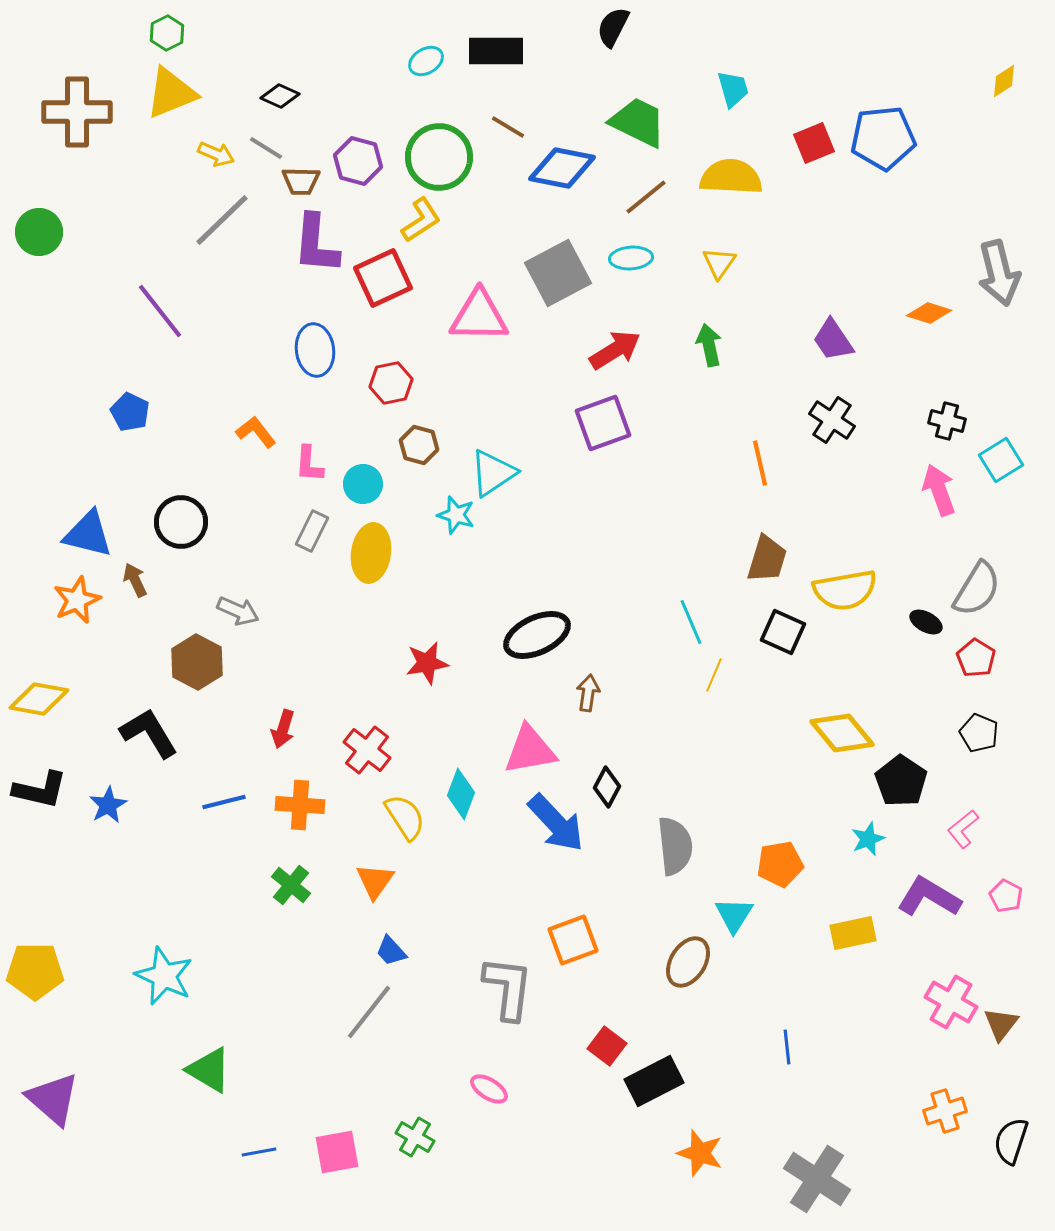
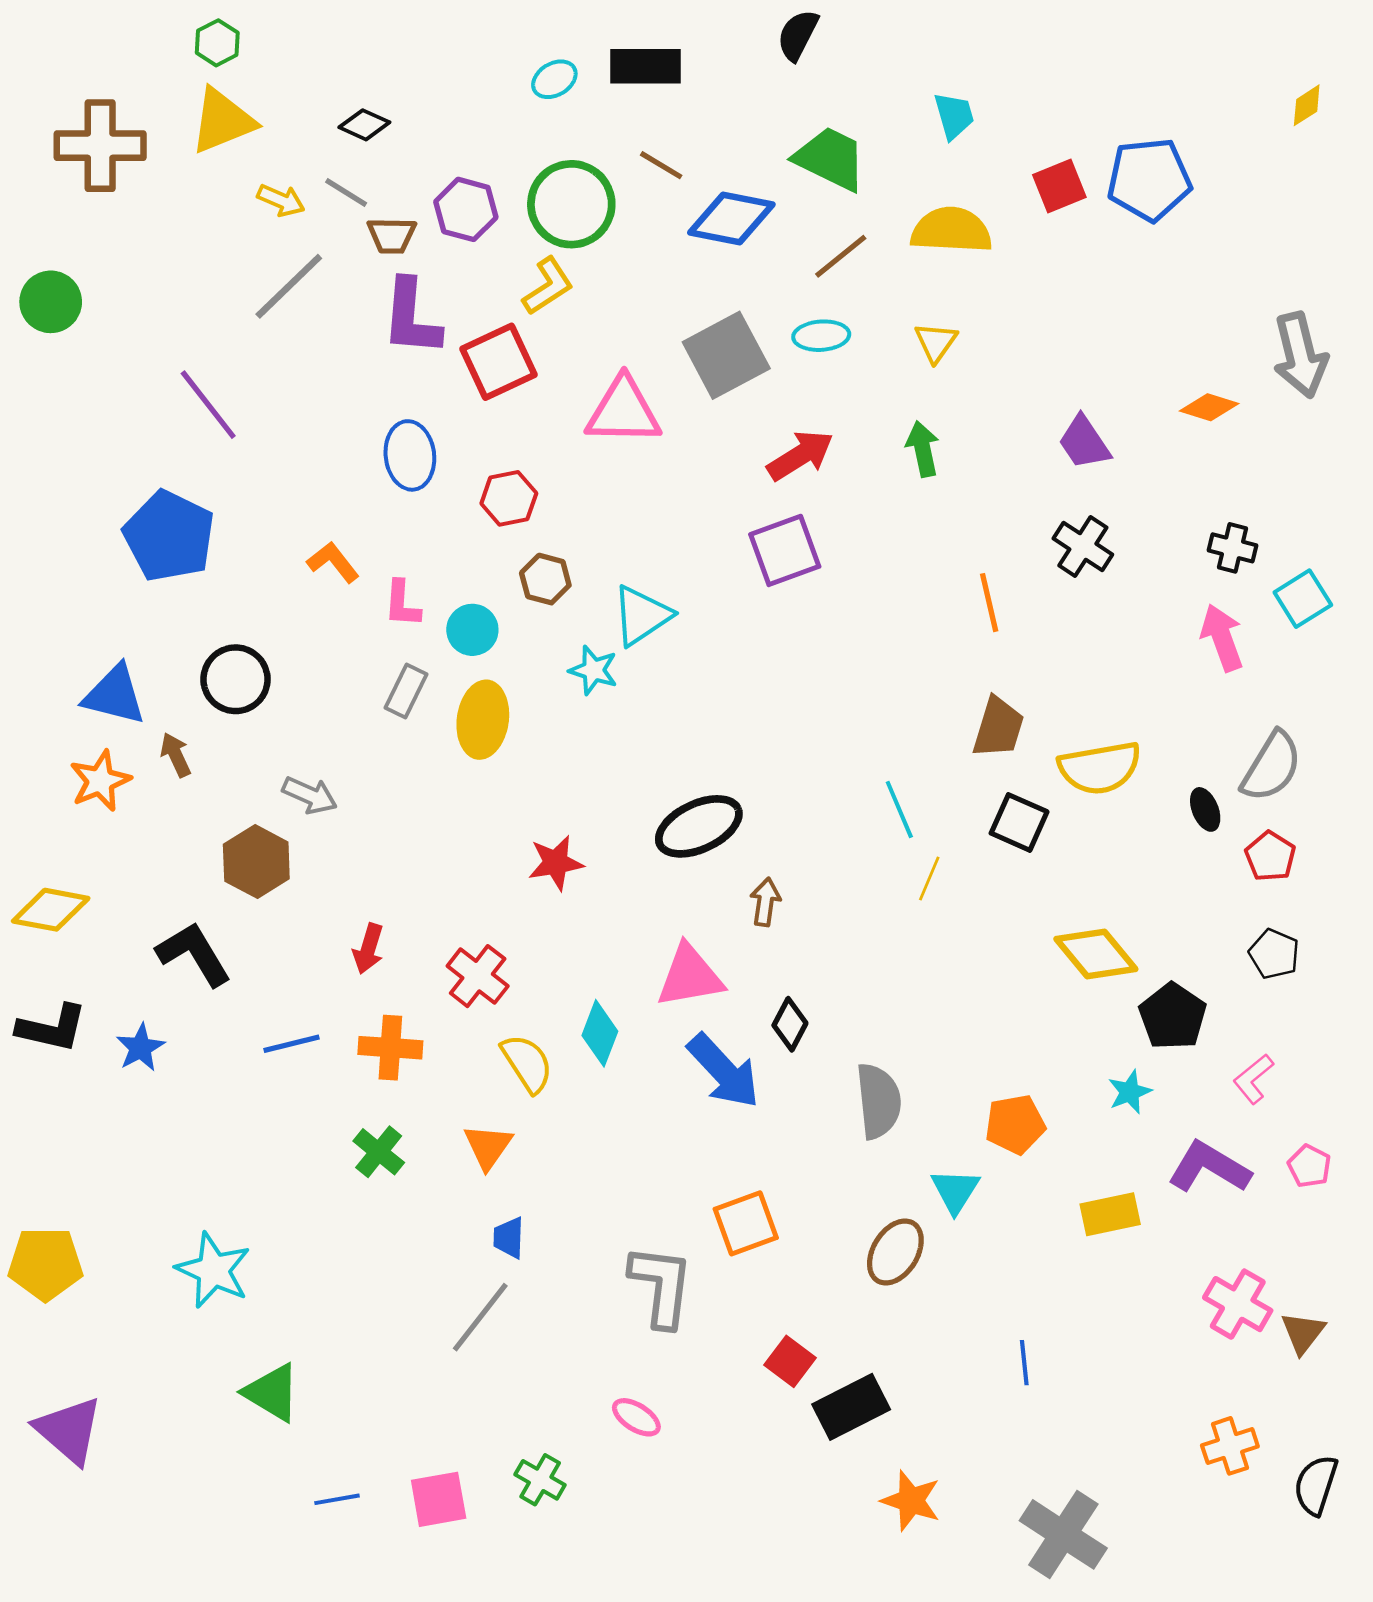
blue pentagon: (130, 412) -> (169, 536), size x1.8
black ellipse: (926, 622) -> (1205, 809), turned 40
blue trapezoid: (391, 951) -> (509, 1238), turned 44

